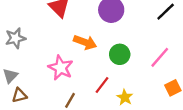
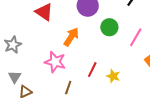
orange arrow: (85, 42) -> (71, 37), turned -66
green circle: (120, 54) -> (109, 27), moved

